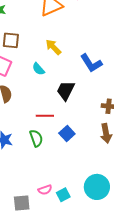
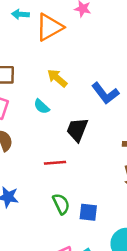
blue square: (67, 133) -> (88, 212), moved, turned -35
green semicircle: (36, 138) -> (61, 204), moved

